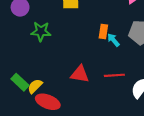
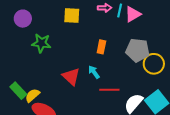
cyan arrow: (113, 40) -> (94, 72), moved
red triangle: (80, 74) -> (71, 77), moved, turned 30

